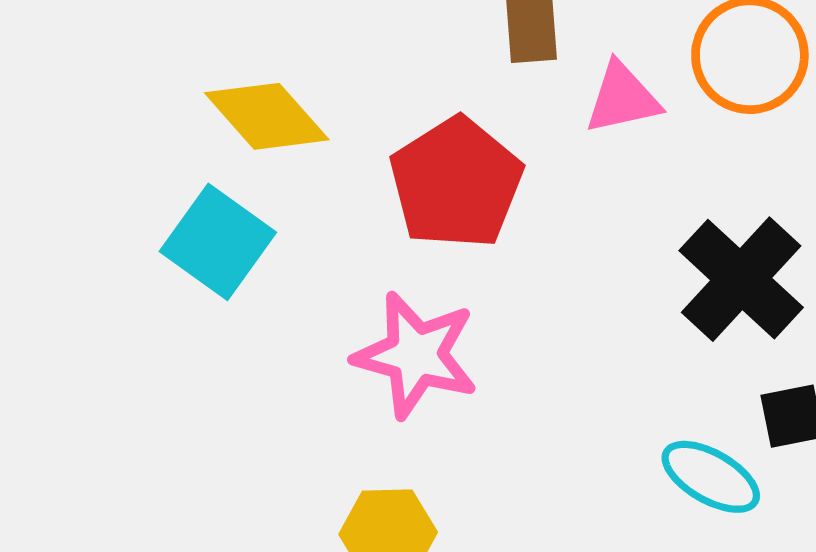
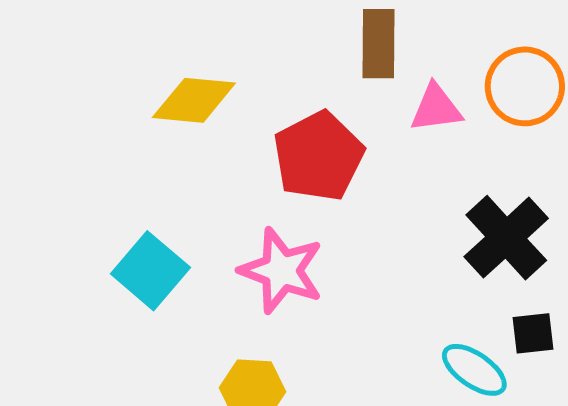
yellow diamond: (267, 116) -> (194, 100), turned -48
cyan square: (218, 242) -> (150, 271), moved

